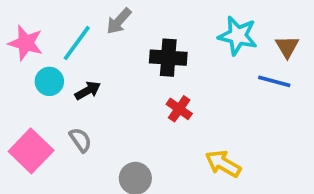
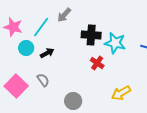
cyan star: (238, 36) -> (115, 43), moved
yellow arrow: (223, 164) -> (121, 93), turned -60

